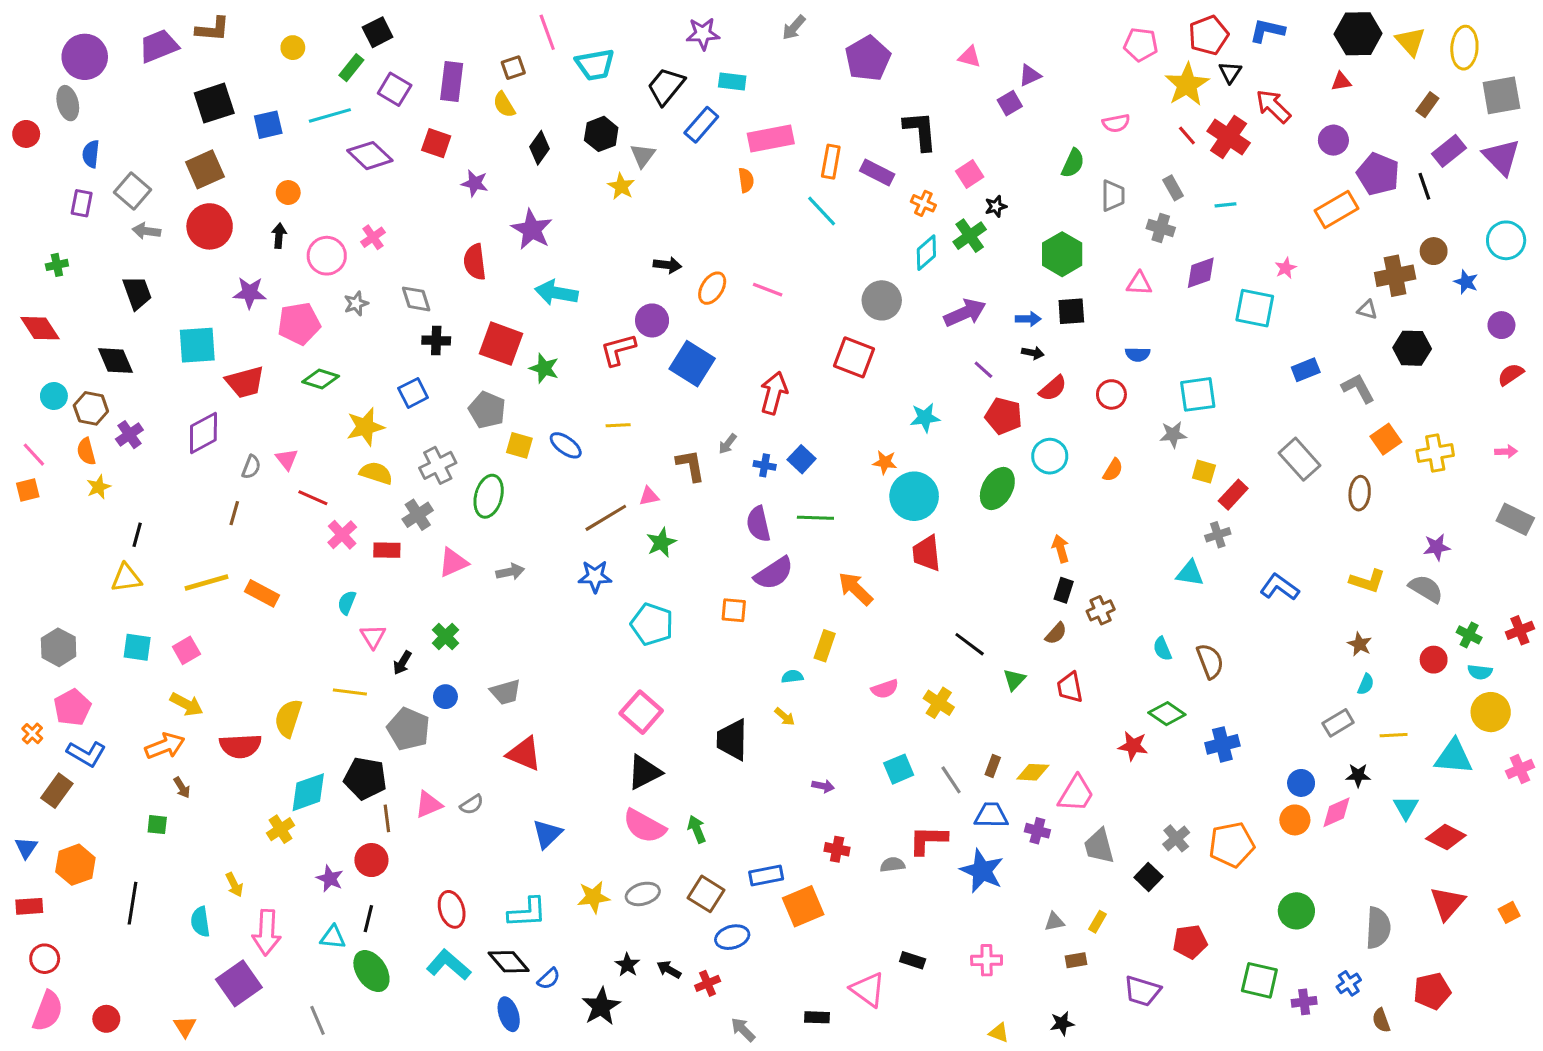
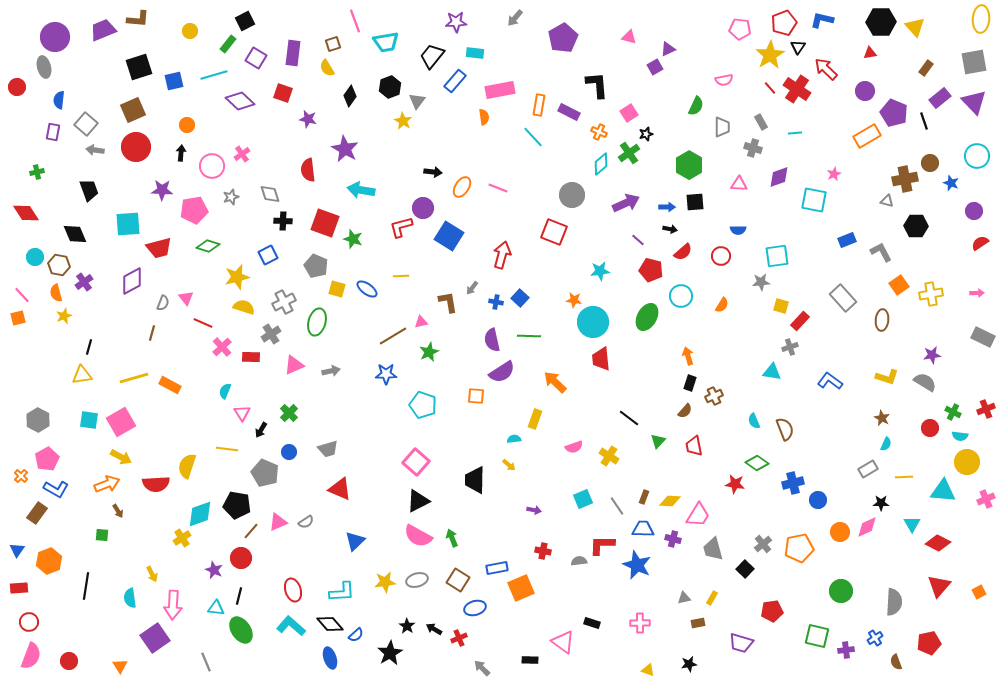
yellow ellipse: (1464, 48) -> (981, 19), moved
pink square: (186, 650) -> (121, 422), size x1.6
blue circle: (1301, 783) -> (818, 500), moved
brown line: (387, 818) -> (251, 531), turned 48

